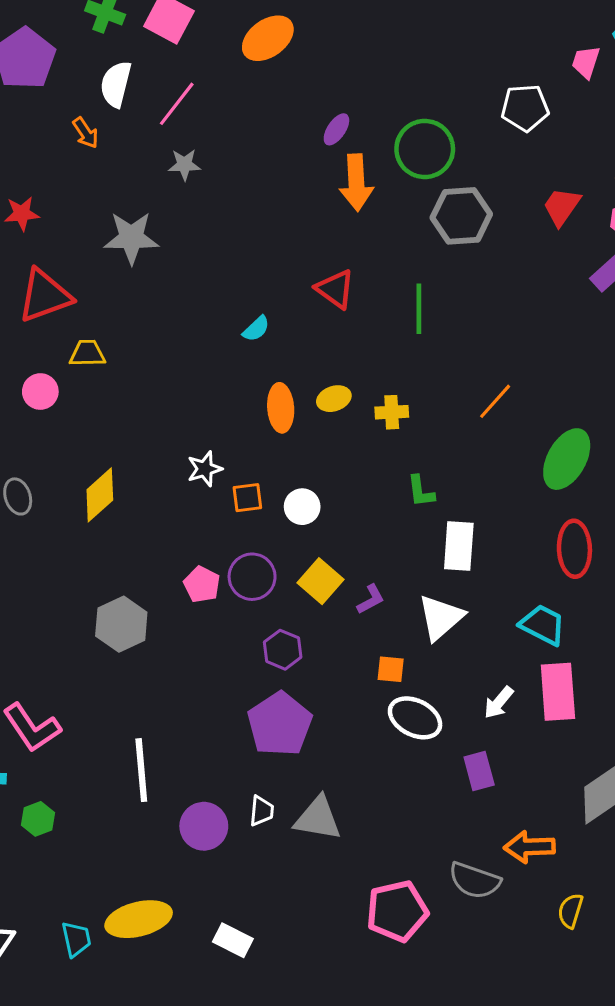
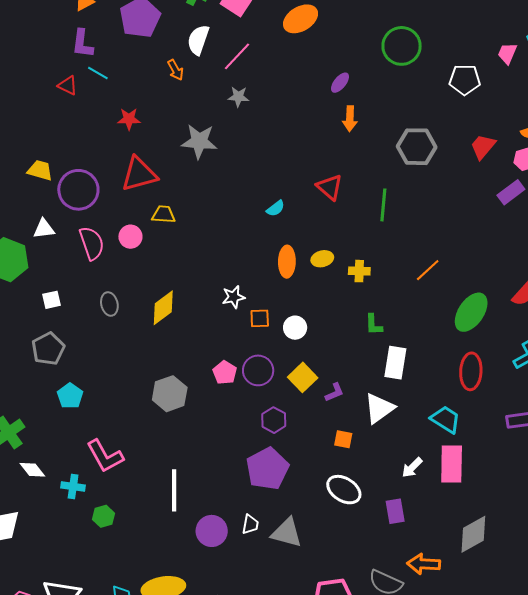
green circle: (425, 149) -> (402, 46), moved
orange arrow: (356, 183) -> (350, 119), size x0.7
white ellipse: (415, 718) -> (344, 490), moved

